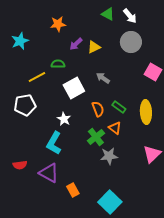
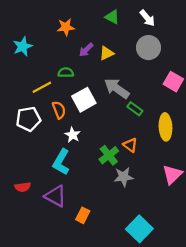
green triangle: (108, 14) -> (112, 17), moved
gray arrow: (103, 78) -> (117, 88), size x1.6
green rectangle: (119, 107) -> (135, 109), moved
orange semicircle: (98, 109) -> (59, 110), moved
orange rectangle: (73, 190) -> (83, 215), turned 56
cyan square: (110, 202) -> (139, 229), moved

